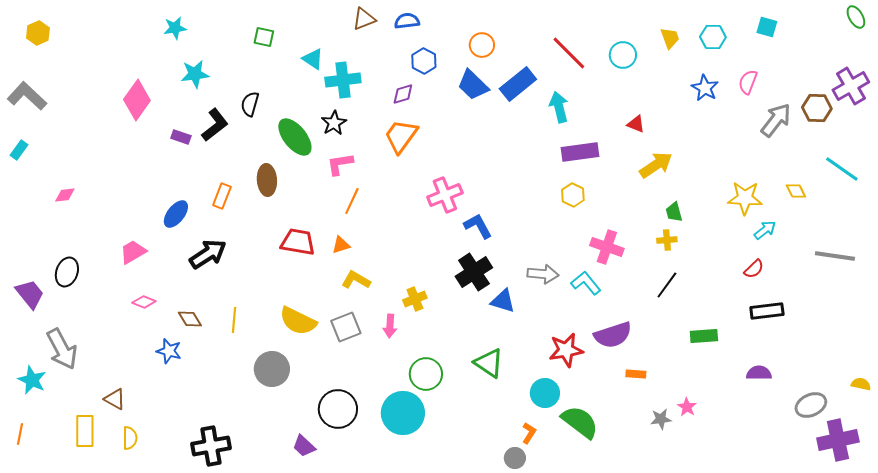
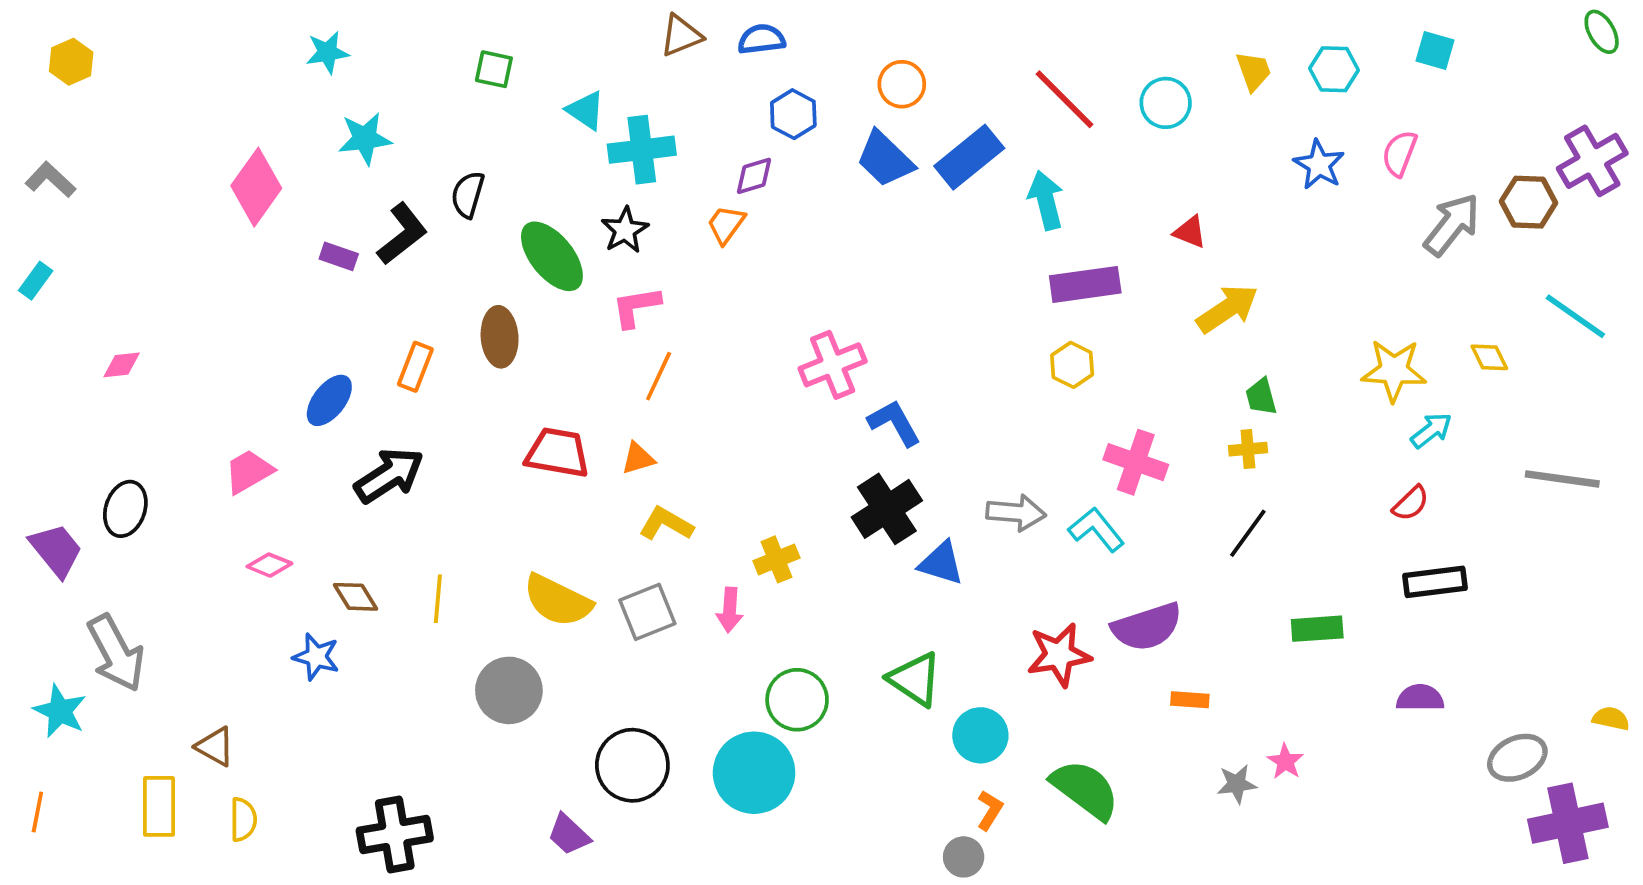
gray L-shape: (27, 96) -> (51, 180), size x0.7
orange trapezoid: (401, 136) -> (726, 225), moved, size x0.6
cyan circle: (545, 393) -> (980, 735), moved

